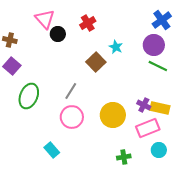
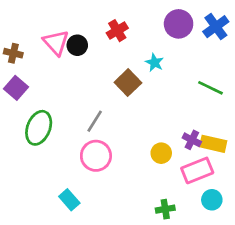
pink triangle: (45, 19) -> (56, 43), moved
purple circle: (154, 45) -> (179, 24), moved
yellow circle: (113, 115) -> (161, 153), moved, size x0.6

